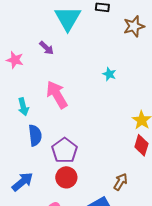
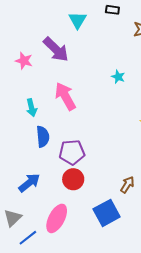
cyan triangle: (68, 18) -> (78, 20), size x0.7
purple arrow: (47, 48) -> (56, 49), size x1.8
purple pentagon: (65, 150) -> (72, 152), turned 30

